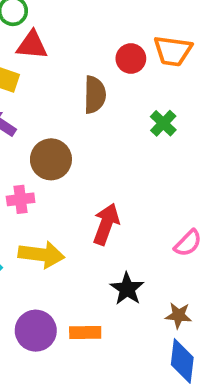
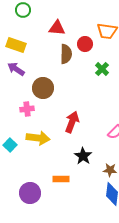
red triangle: (32, 45) -> (57, 28), moved
red circle: (131, 59) -> (85, 44), moved
purple circle: (36, 331) -> (30, 193), moved

